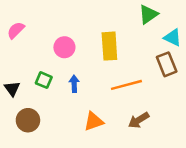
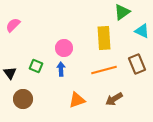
yellow rectangle: (109, 46) -> (104, 38), moved
pink circle: (64, 47) -> (64, 48), moved
brown rectangle: (167, 64) -> (137, 64), moved

